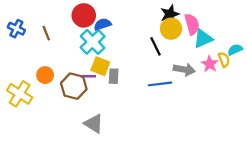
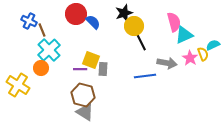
black star: (170, 14) -> (124, 13), moved
blue semicircle: (103, 24) -> (93, 22), turned 63
blue cross: (16, 29) -> (29, 21), moved
yellow circle: (171, 29) -> (134, 26), moved
cyan cross: (93, 42) -> (49, 50), moved
brown hexagon: (74, 86) -> (83, 95), moved

